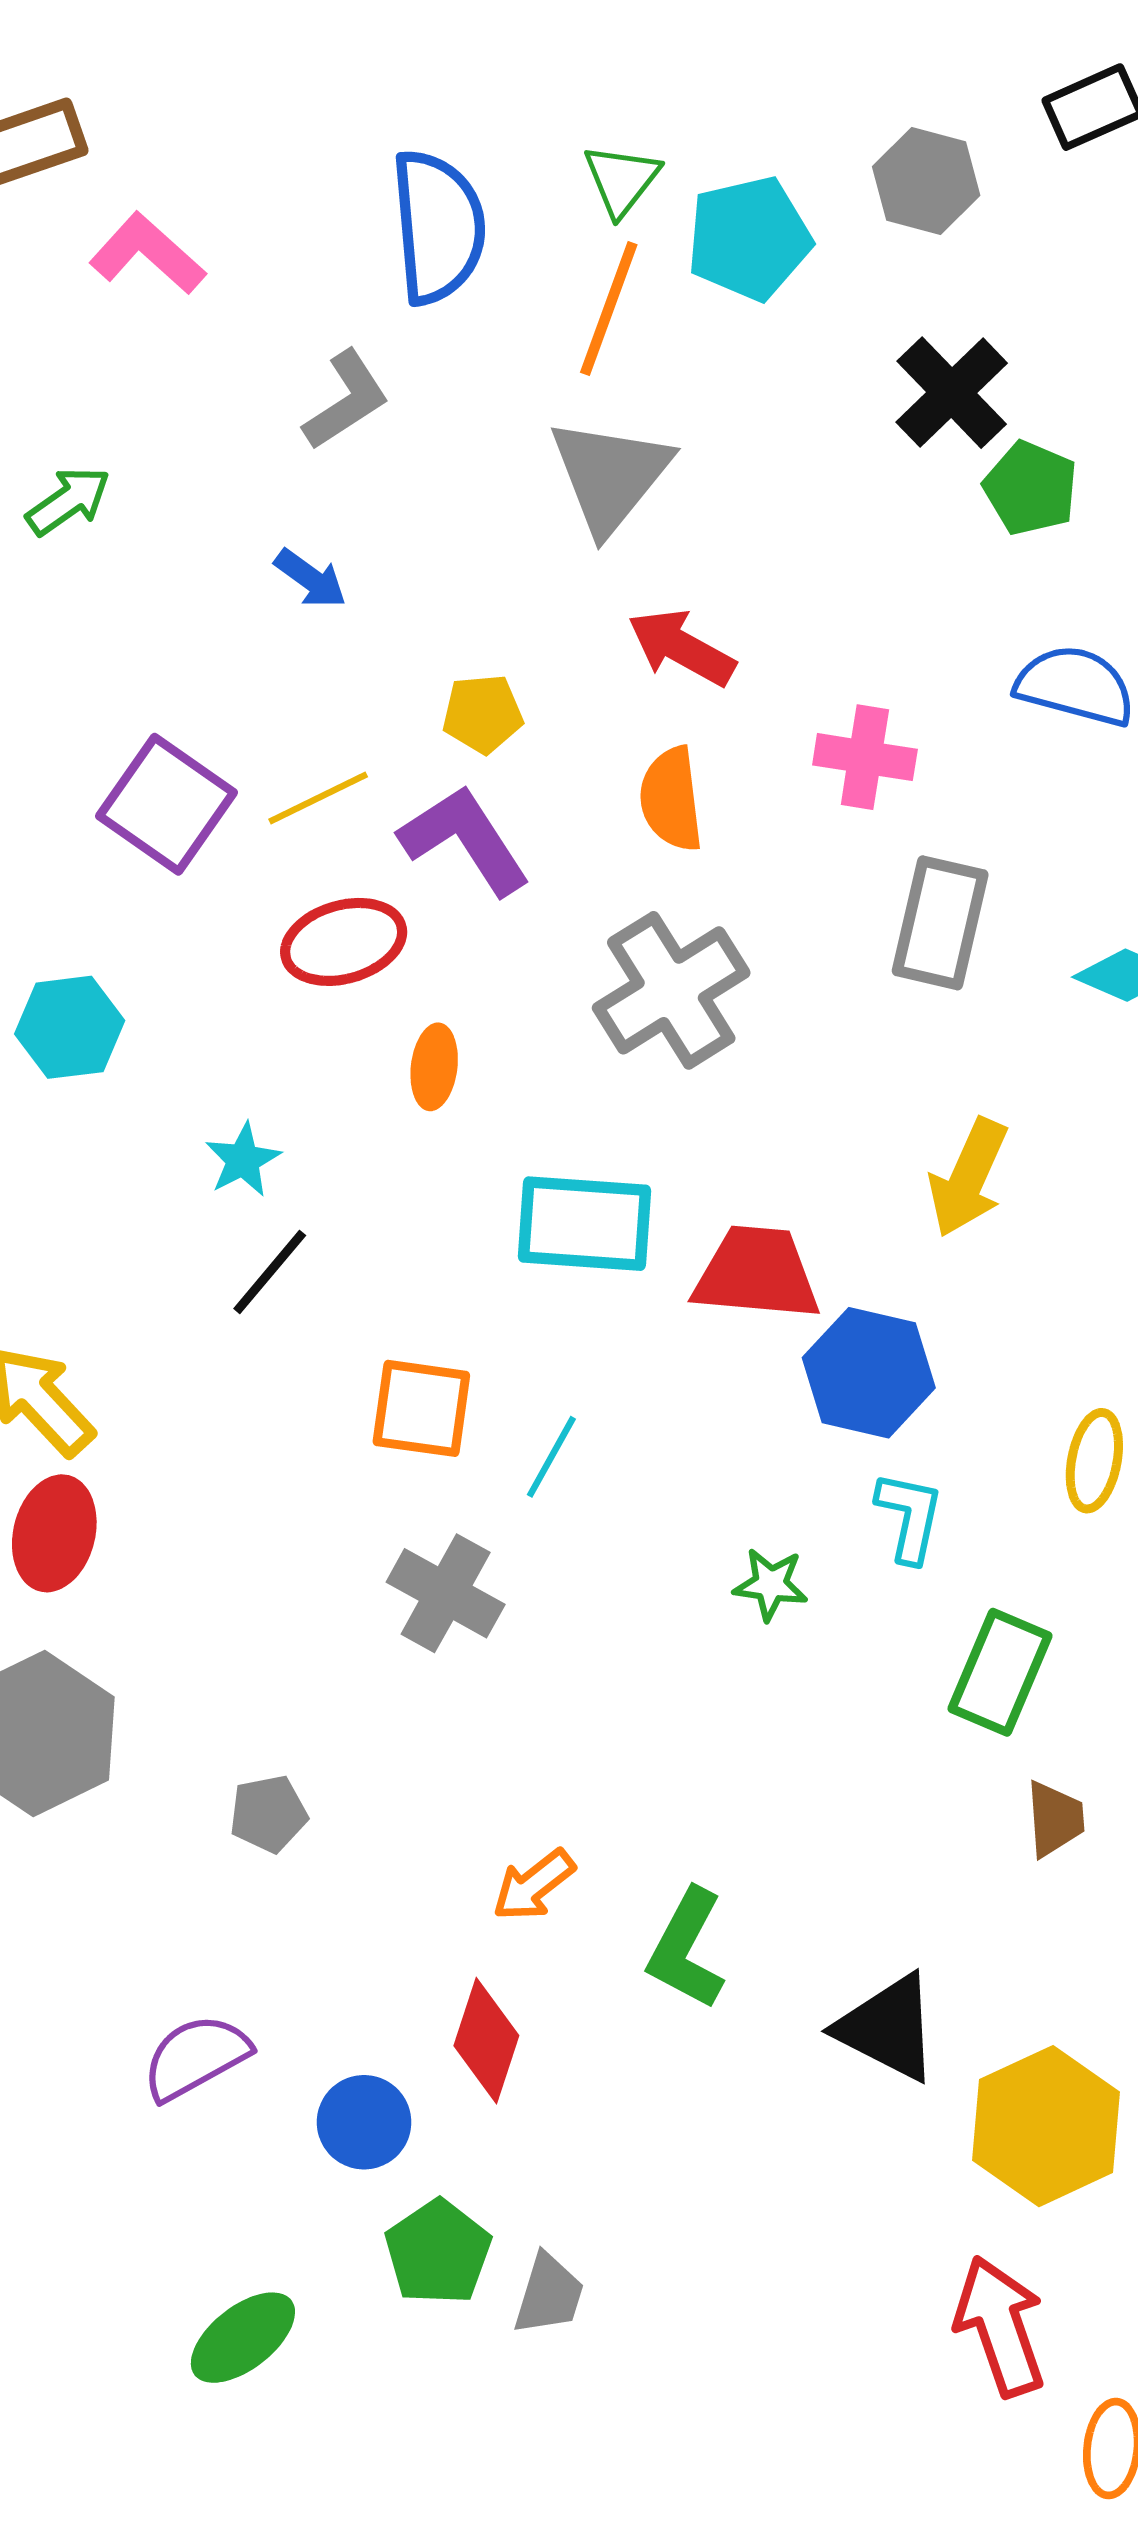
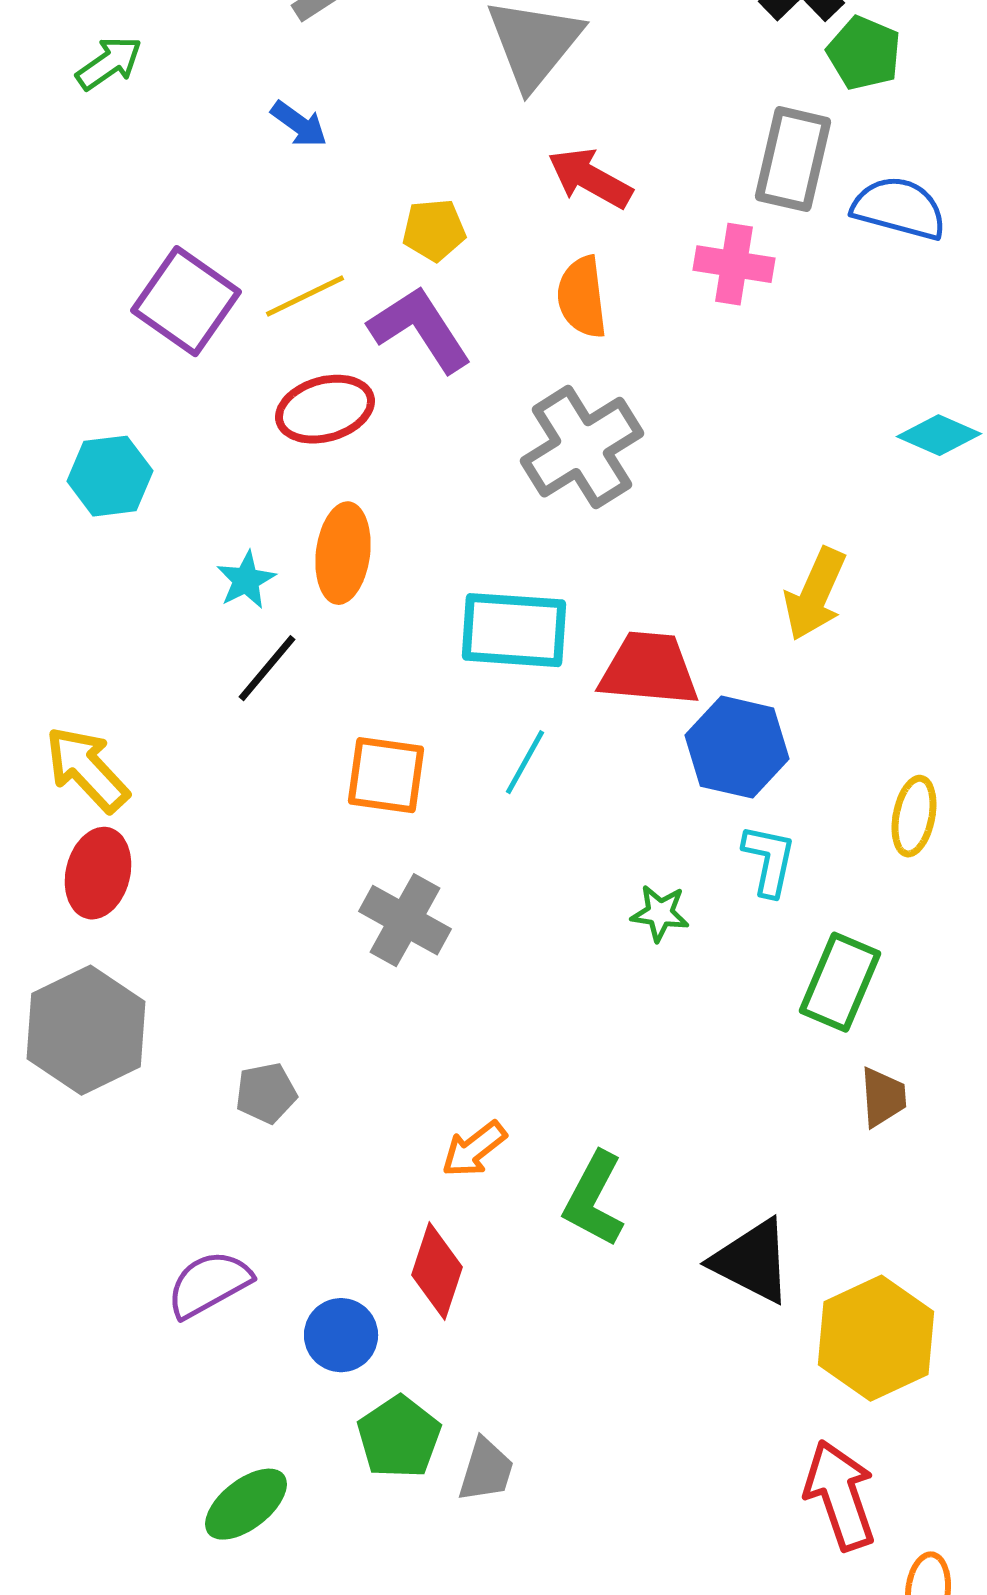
gray rectangle: (940, 923) -> (793, 159), moved
orange ellipse: (434, 1067) -> (343, 553), moved, size x1.5
cyan line: (551, 1457) -> (525, 762), moved

